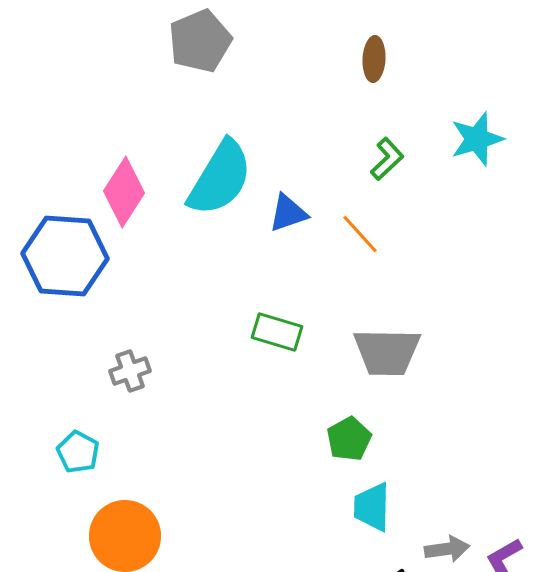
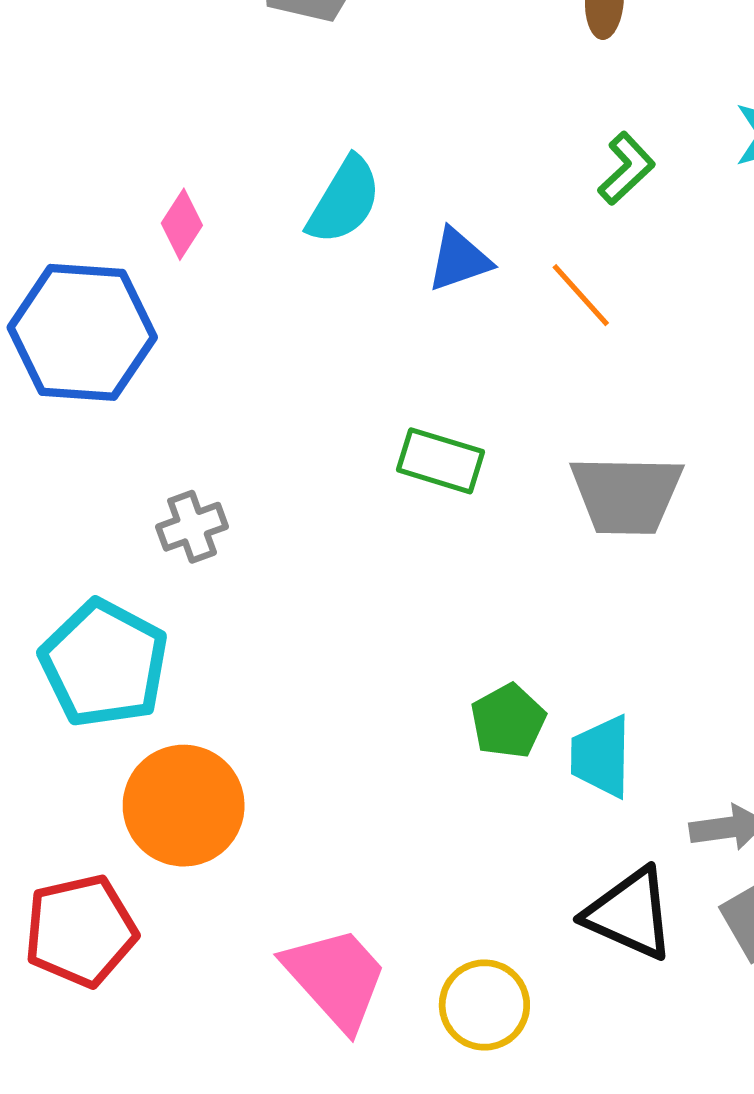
cyan semicircle: (220, 178) -> (344, 201), size x0.7
pink diamond: (124, 192) -> (182, 224), size x0.6
green pentagon: (349, 439) -> (508, 721), moved
cyan pentagon: (78, 452) -> (104, 664), size x1.8

